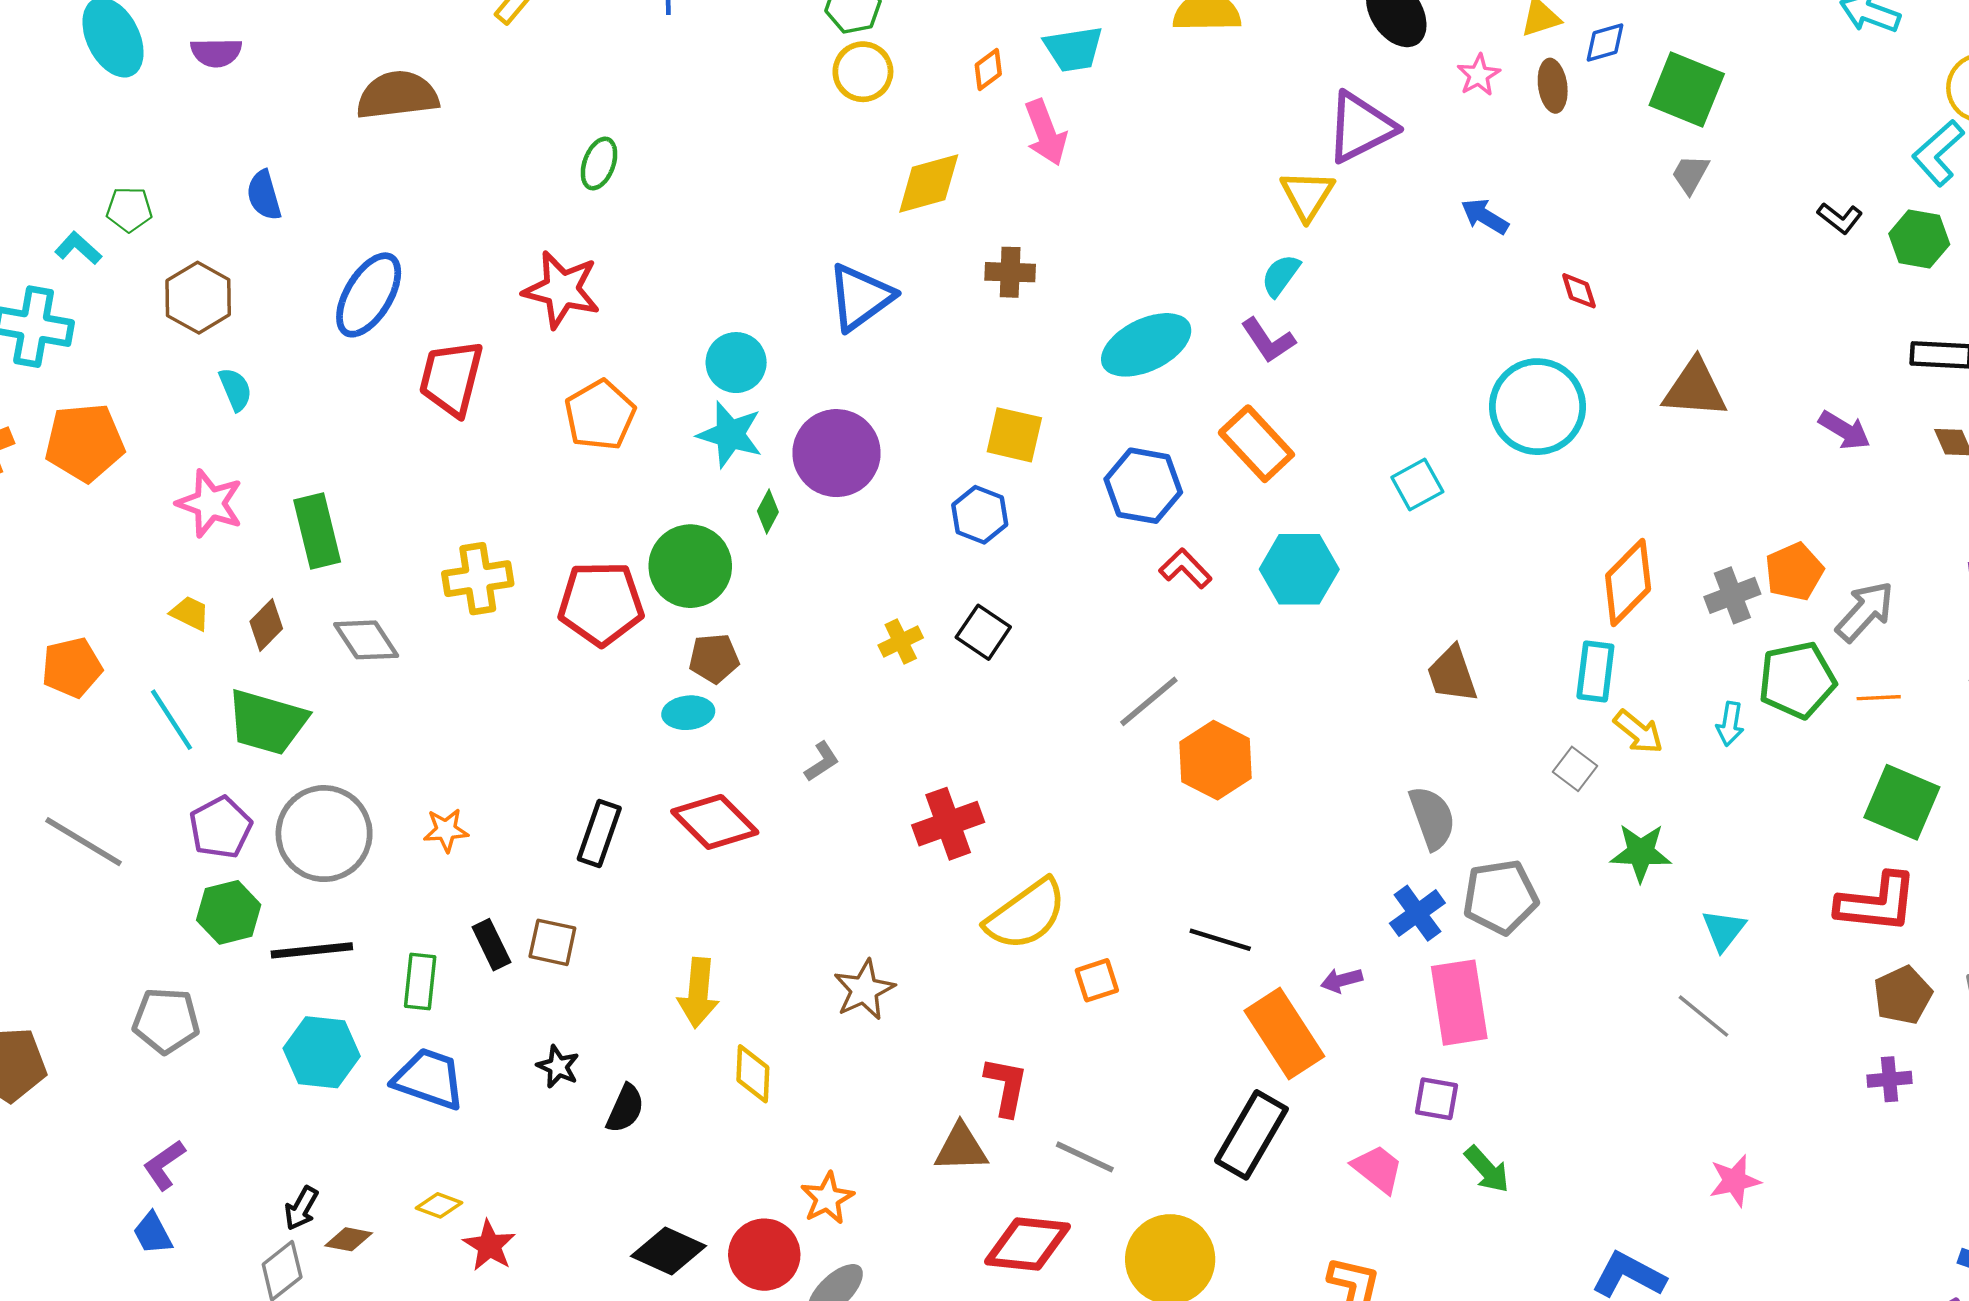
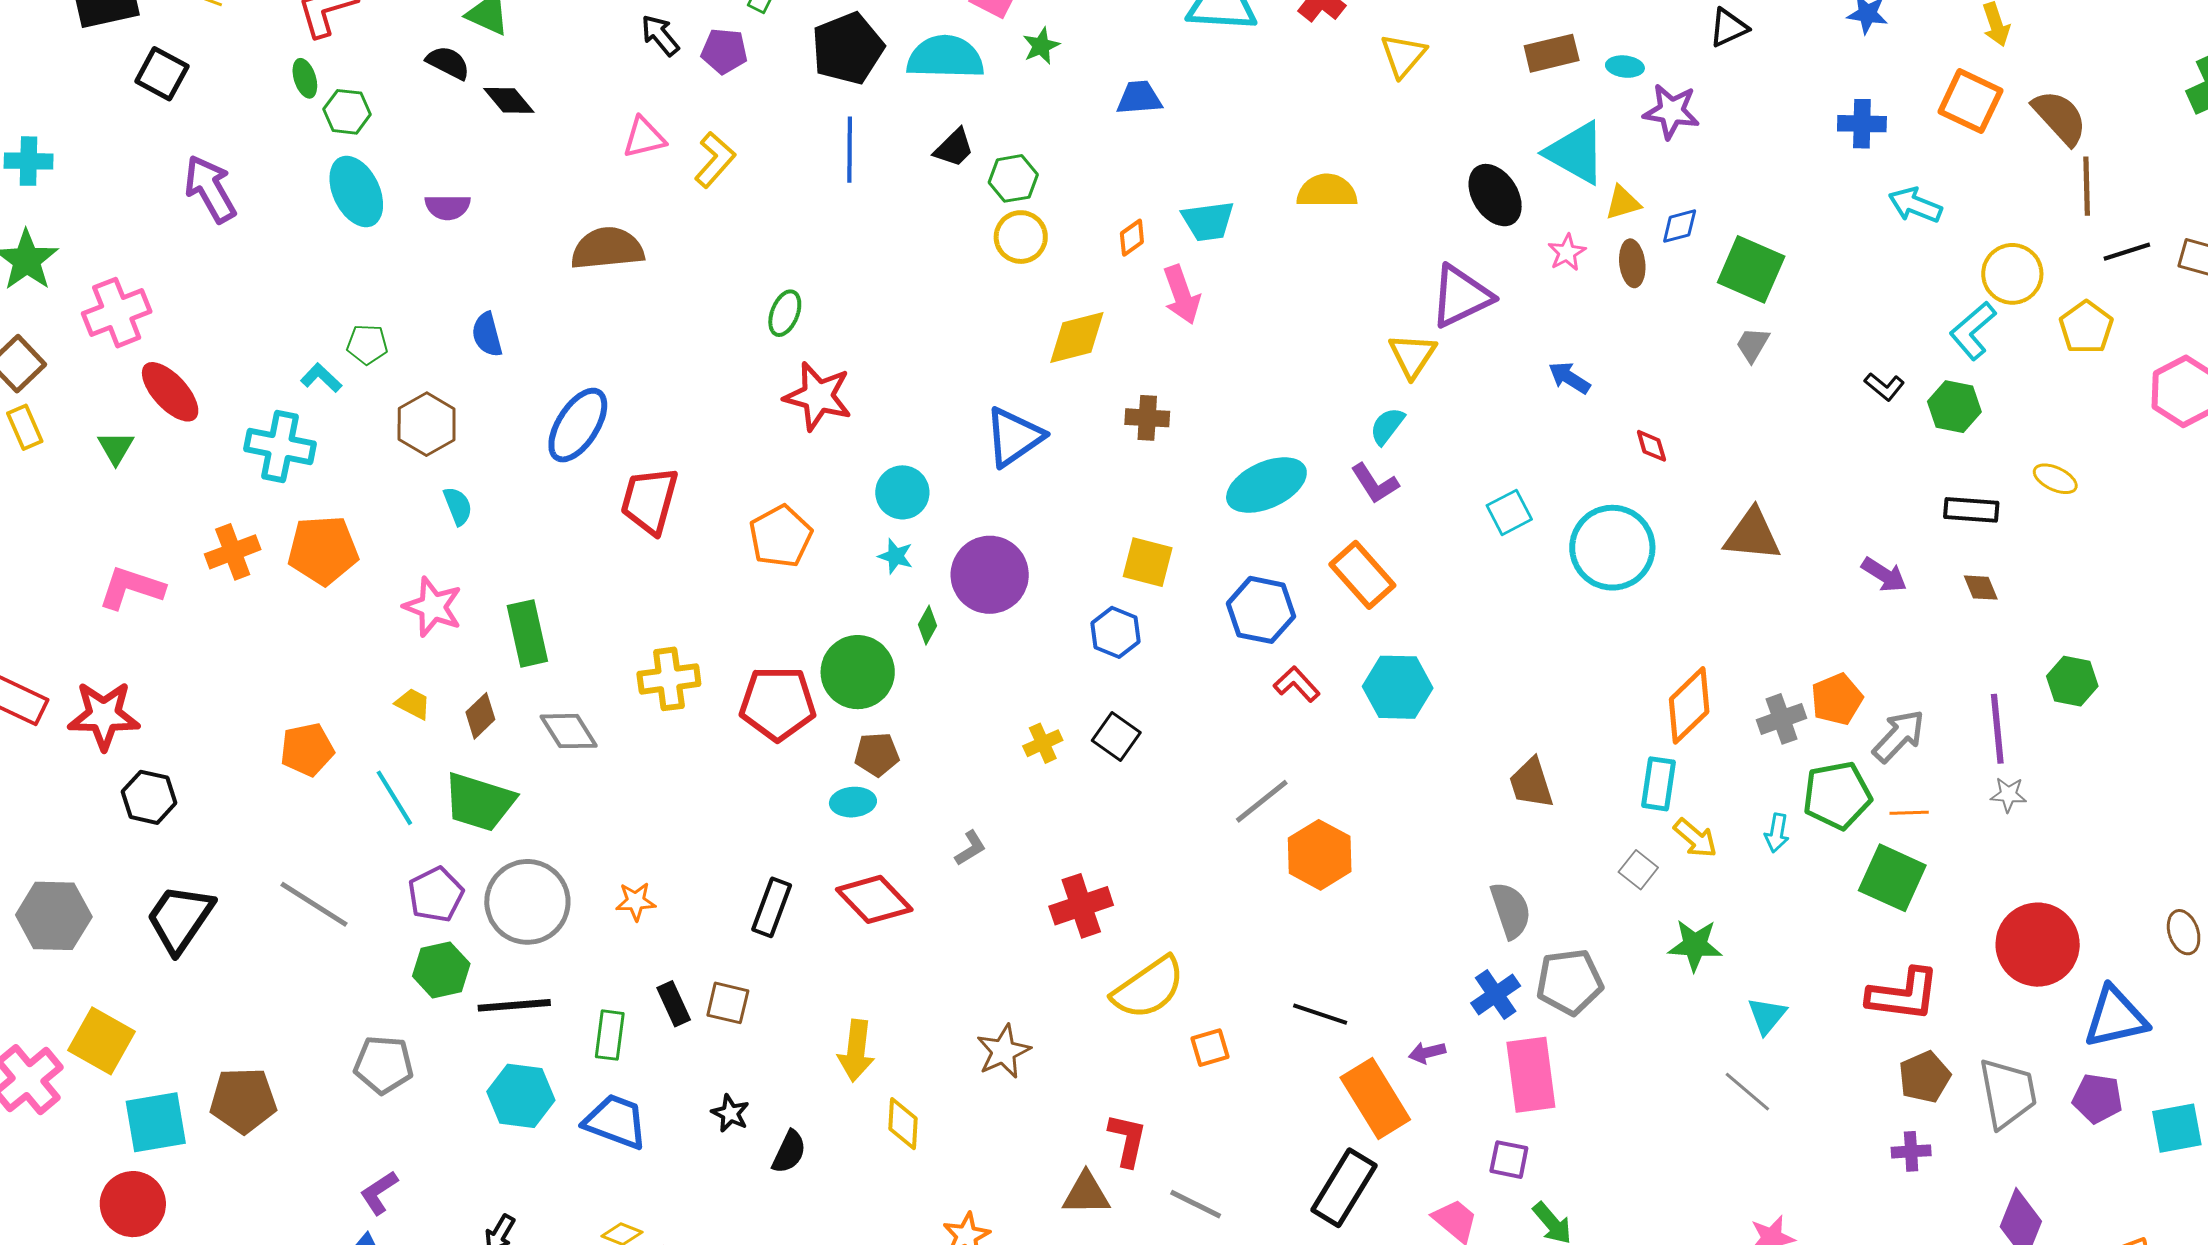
red star: (562, 290) -> (818, 396), moved
cyan star: (730, 435) -> (896, 556), size x0.6
cyan square: (1417, 485) -> (1509, 512), moved
green square: (1902, 802) -> (1892, 878), moved

